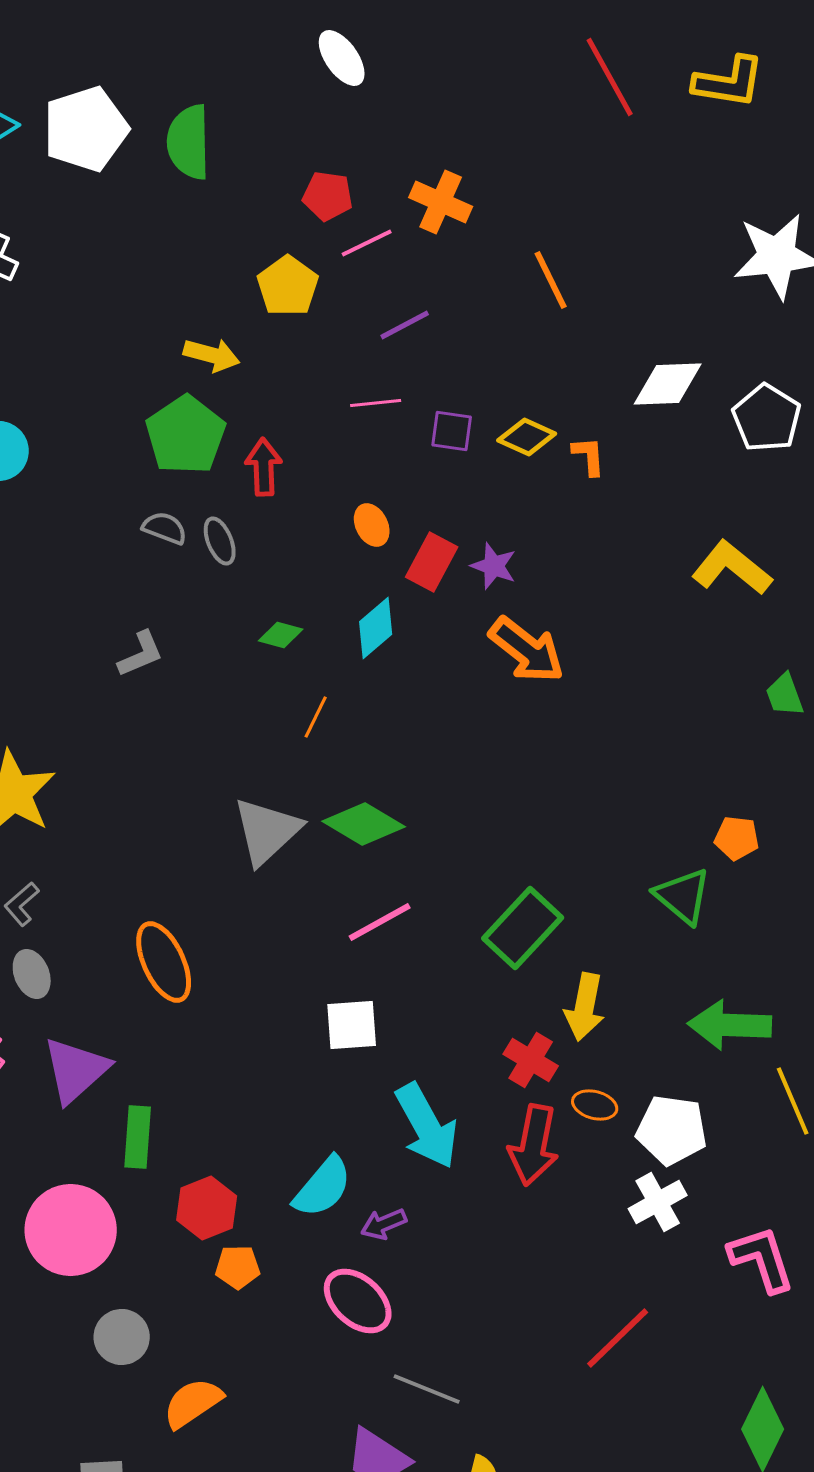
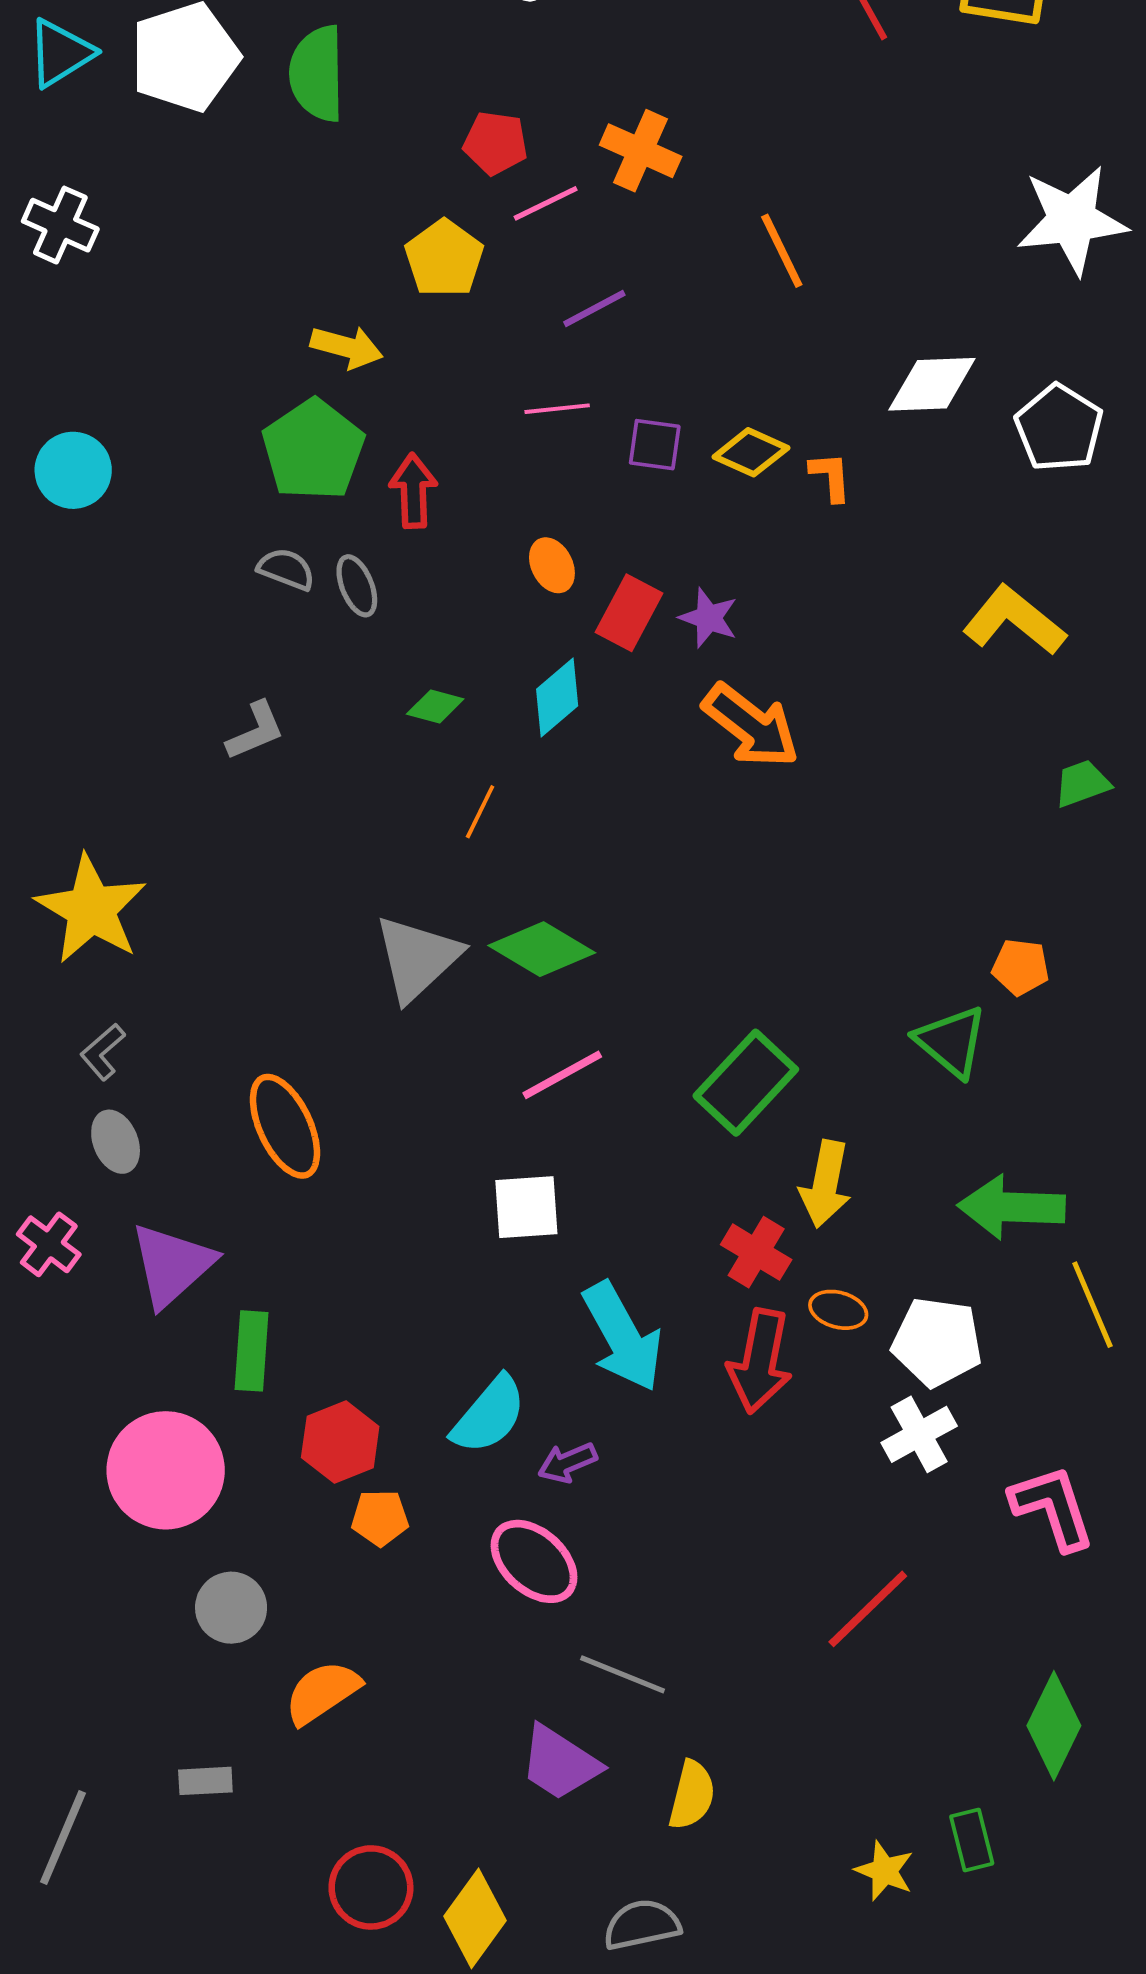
green trapezoid: (785, 695) -> (1082, 784), turned 90

